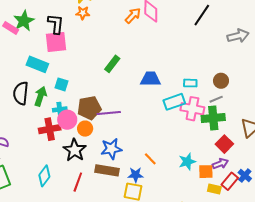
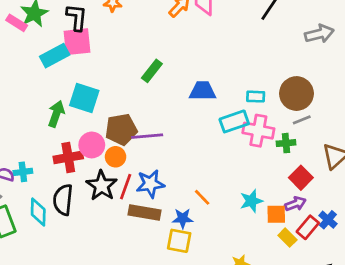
cyan rectangle: (37, 64) -> (55, 56), moved, turned -50
brown circle: (221, 81) -> (296, 94), size x1.6
cyan square: (62, 84) -> (84, 98), size x1.6
black semicircle: (21, 93) -> (63, 200), moved
gray line: (216, 99) -> (302, 120), moved
cyan cross: (60, 109) -> (23, 172), moved
green cross: (213, 118) -> (286, 143), size x0.6
cyan diamond: (44, 176) -> (38, 212), moved, turned -35
red line: (78, 182) -> (126, 187), moved
yellow rectangle: (214, 189) -> (287, 238), turned 32

